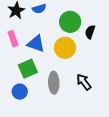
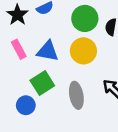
blue circle: (20, 92) -> (26, 105), moved

